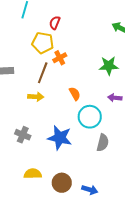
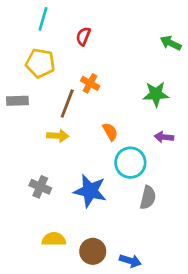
yellow pentagon: (43, 43) -> (40, 63), moved
orange cross: (60, 58) -> (90, 83), turned -32

